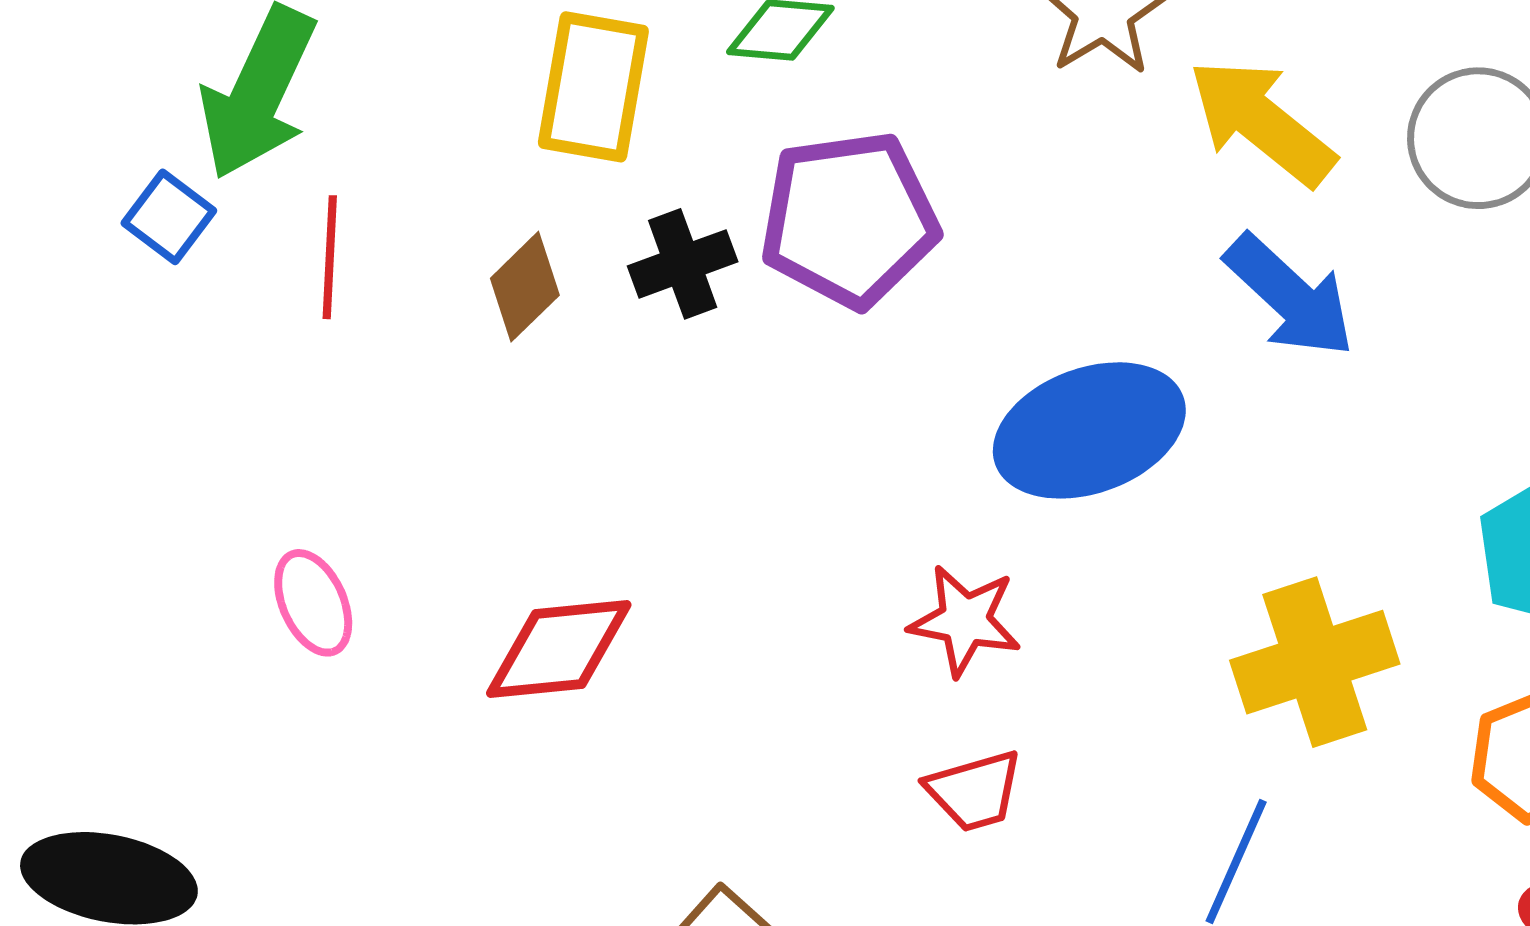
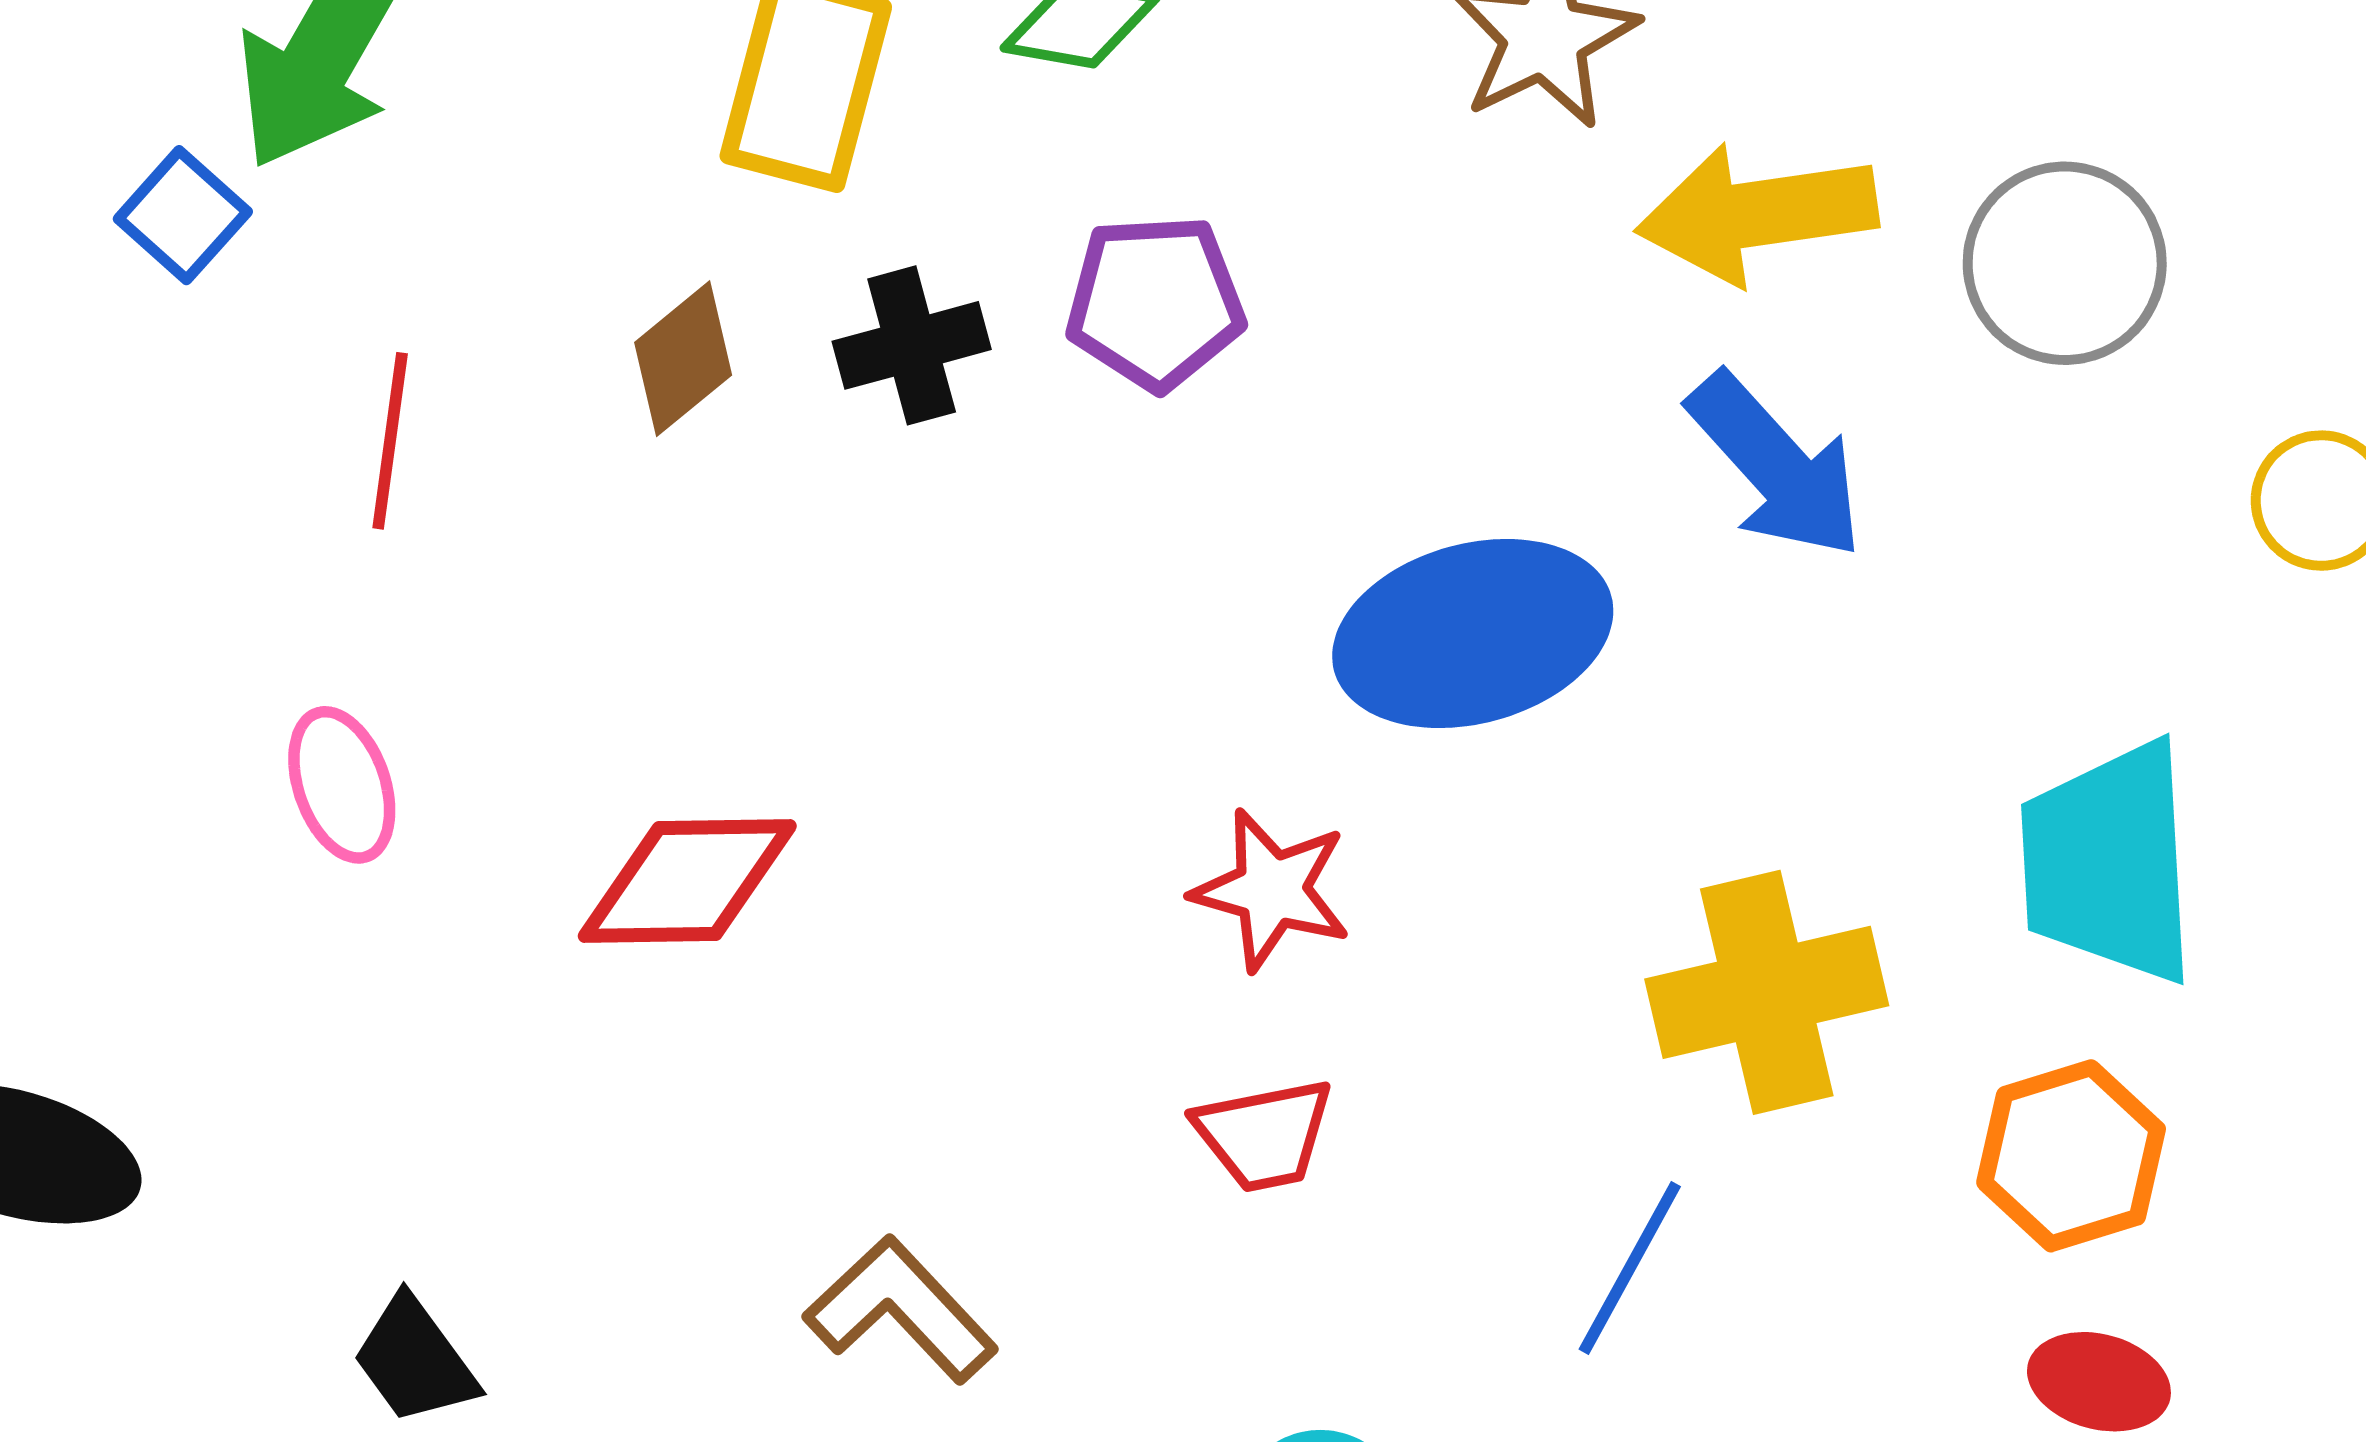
yellow arrow: (1262, 122) -> (1757, 214), turned -52
purple pentagon: (849, 219) -> (1155, 302), size x0.7
red line: (330, 257) -> (390, 441), moved

